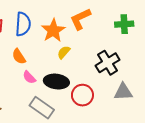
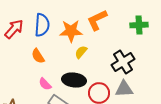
orange star: (53, 30) -> (71, 31), turned 30
pink semicircle: (29, 77) -> (45, 84), moved
gray triangle: (123, 92) -> (124, 89), moved

